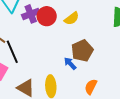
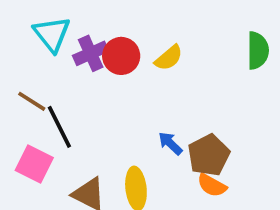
brown pentagon: (82, 51) -> (209, 155), moved
orange semicircle: (91, 87) -> (212, 185), turned -84

